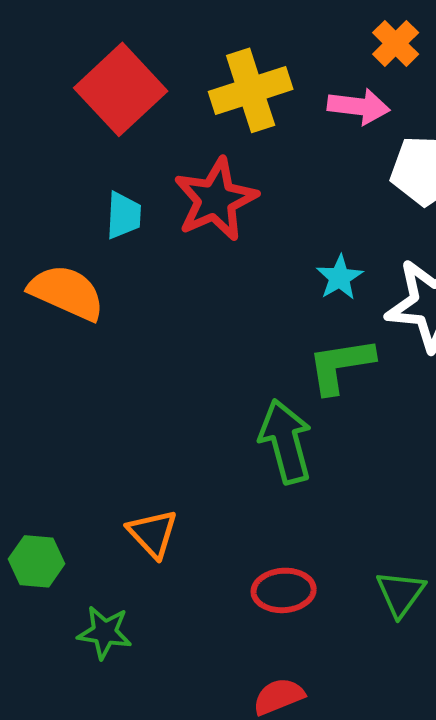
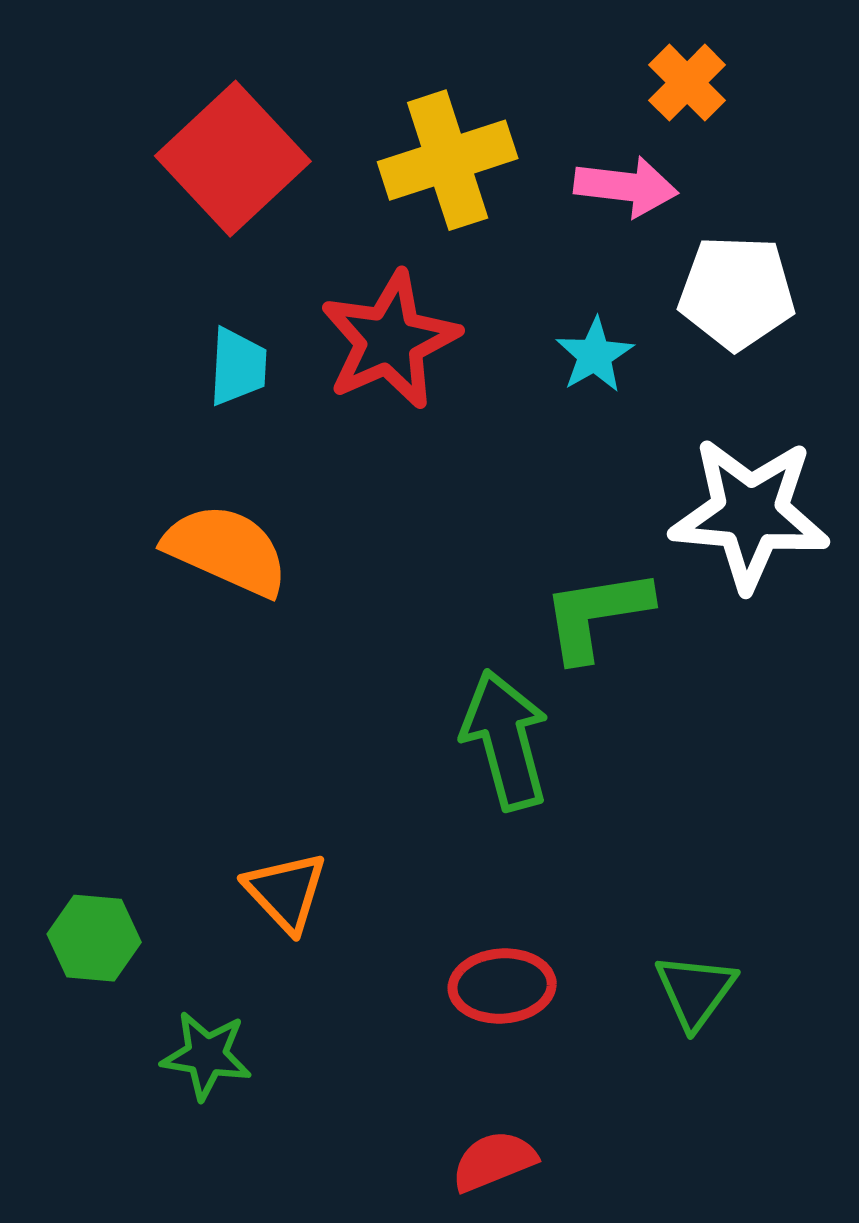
cyan star: (340, 277) -> (595, 355), moved
orange semicircle: (67, 292) -> (226, 550), moved

